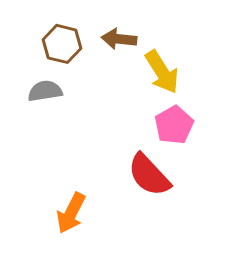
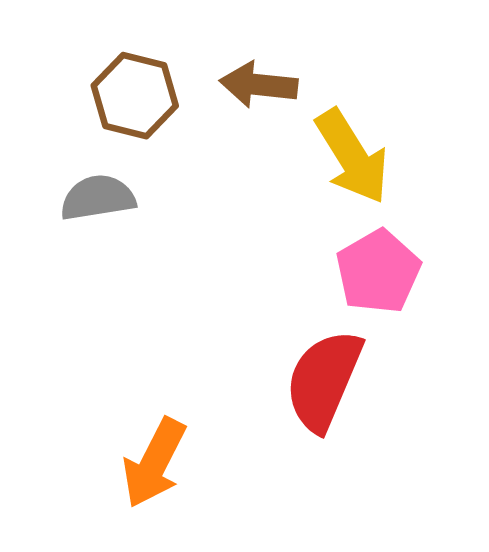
red semicircle: (149, 175) -> (324, 380), turned 66

